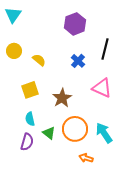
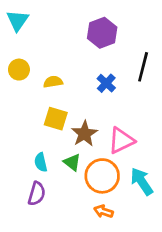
yellow semicircle: (39, 60) -> (53, 82), turned -48
pink triangle: (102, 88) -> (121, 140), moved, turned -50
yellow square: (30, 90) -> (56, 119), moved, turned 36
green triangle: (49, 133) -> (72, 162), moved
orange arrow: (86, 158) -> (104, 211), moved

